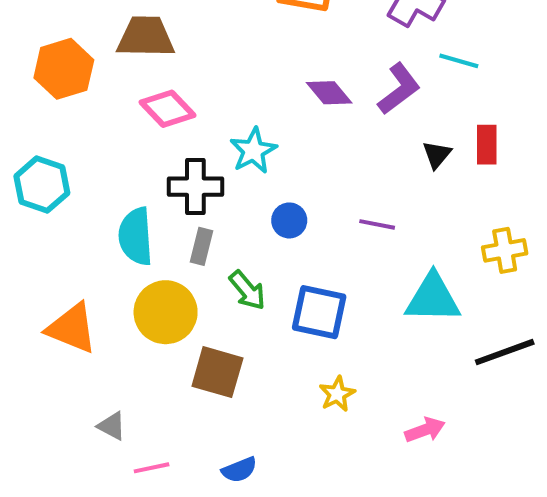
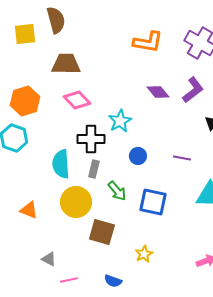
orange hexagon: (64, 69) -> (25, 101), moved
orange triangle: (72, 328) -> (29, 210), size x0.7
yellow star: (337, 394) -> (144, 254), moved
blue semicircle: (239, 470) -> (113, 281), turned 42

